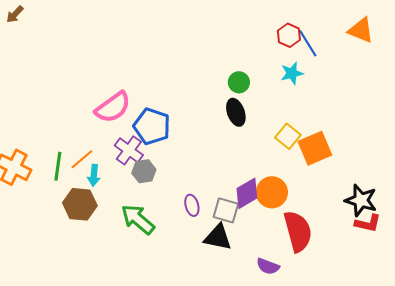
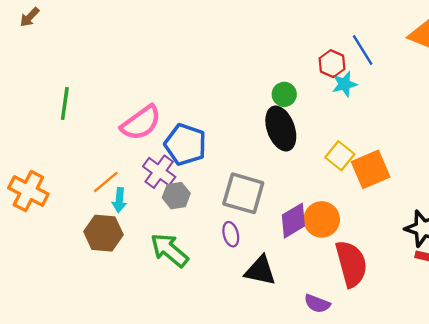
red hexagon: (289, 35) -> (332, 64), moved
black ellipse: (236, 112) -> (281, 128), size x1.4
green line: (58, 166) -> (65, 103), moved
gray square: (226, 210) -> (243, 193), moved, size x1.4

